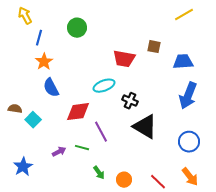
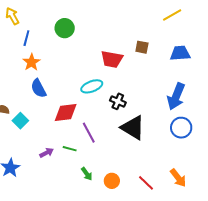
blue trapezoid: (183, 62) -> (180, 53), moved
blue circle: (189, 142) -> (181, 128), moved

